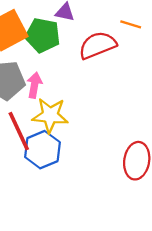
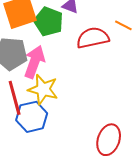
pink arrow: (34, 85) -> (34, 62), size x1.5

